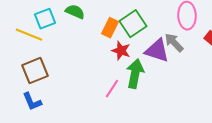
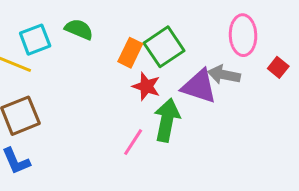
gray arrow: (174, 43) -> (224, 75), turned -35

